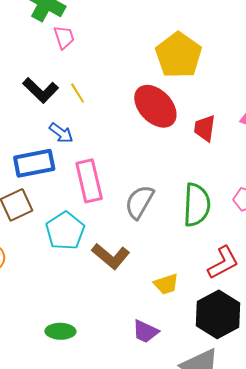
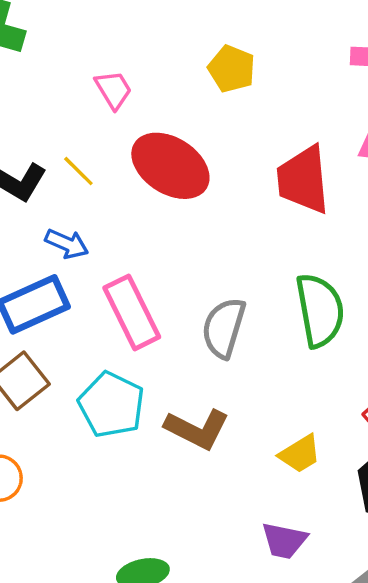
pink trapezoid: (64, 37) -> (113, 90), moved
yellow pentagon: (179, 55) -> (232, 69), size x0.6
red ellipse: (155, 106) -> (170, 166), moved
red trapezoid: (205, 128) -> (303, 180), size x1.5

